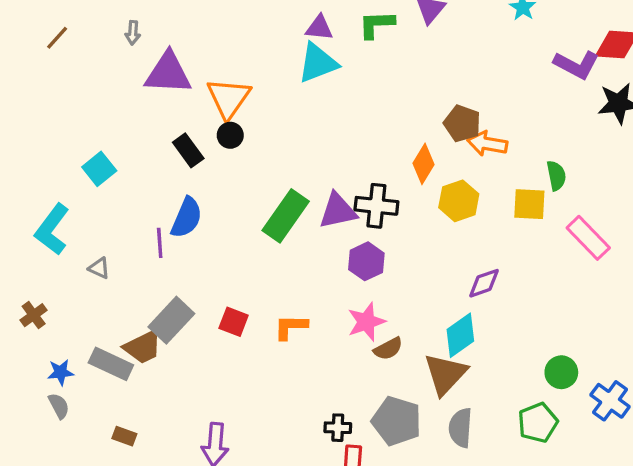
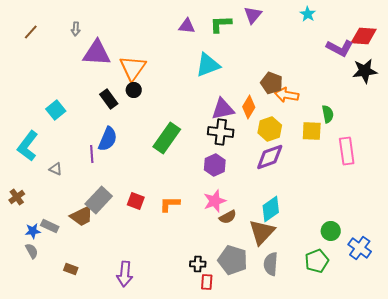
cyan triangle: (318, 63) -> (208, 65), moved
purple triangle: (338, 211) -> (223, 109), moved
pink rectangle: (588, 238) -> (347, 151), turned 36
purple diamond: (484, 283) -> (270, 157), moved, size x1.4
gray rectangle: (111, 364) -> (50, 226), moved, size x0.7

